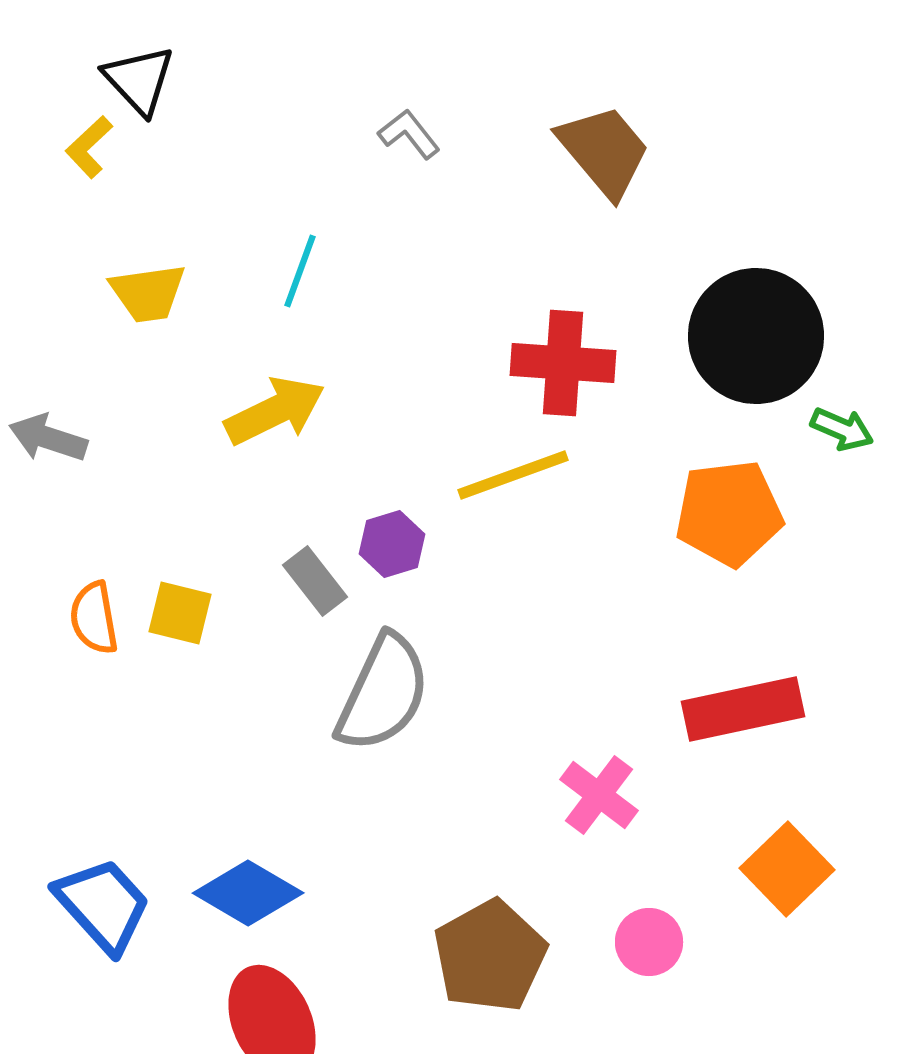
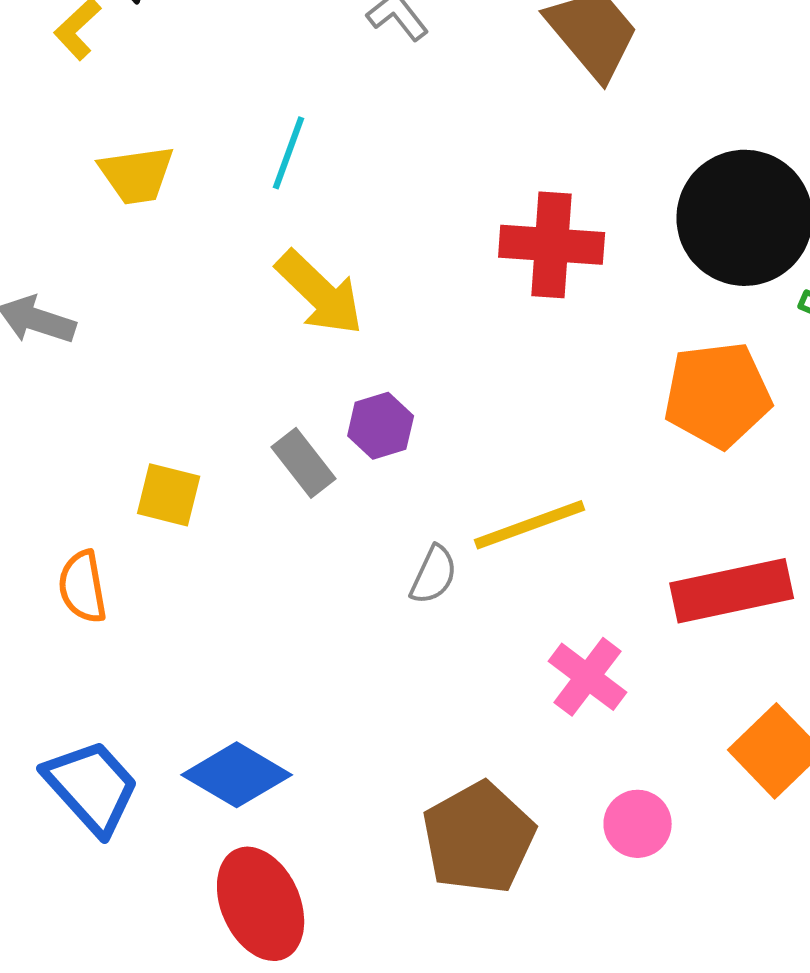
yellow arrow: (275, 411) -> (320, 293), moved, turned 70
yellow line: (513, 475) -> (530, 525), moved
orange semicircle: (94, 618) -> (83, 587), moved
gray semicircle: (383, 693) -> (434, 575), moved, size x0.5

